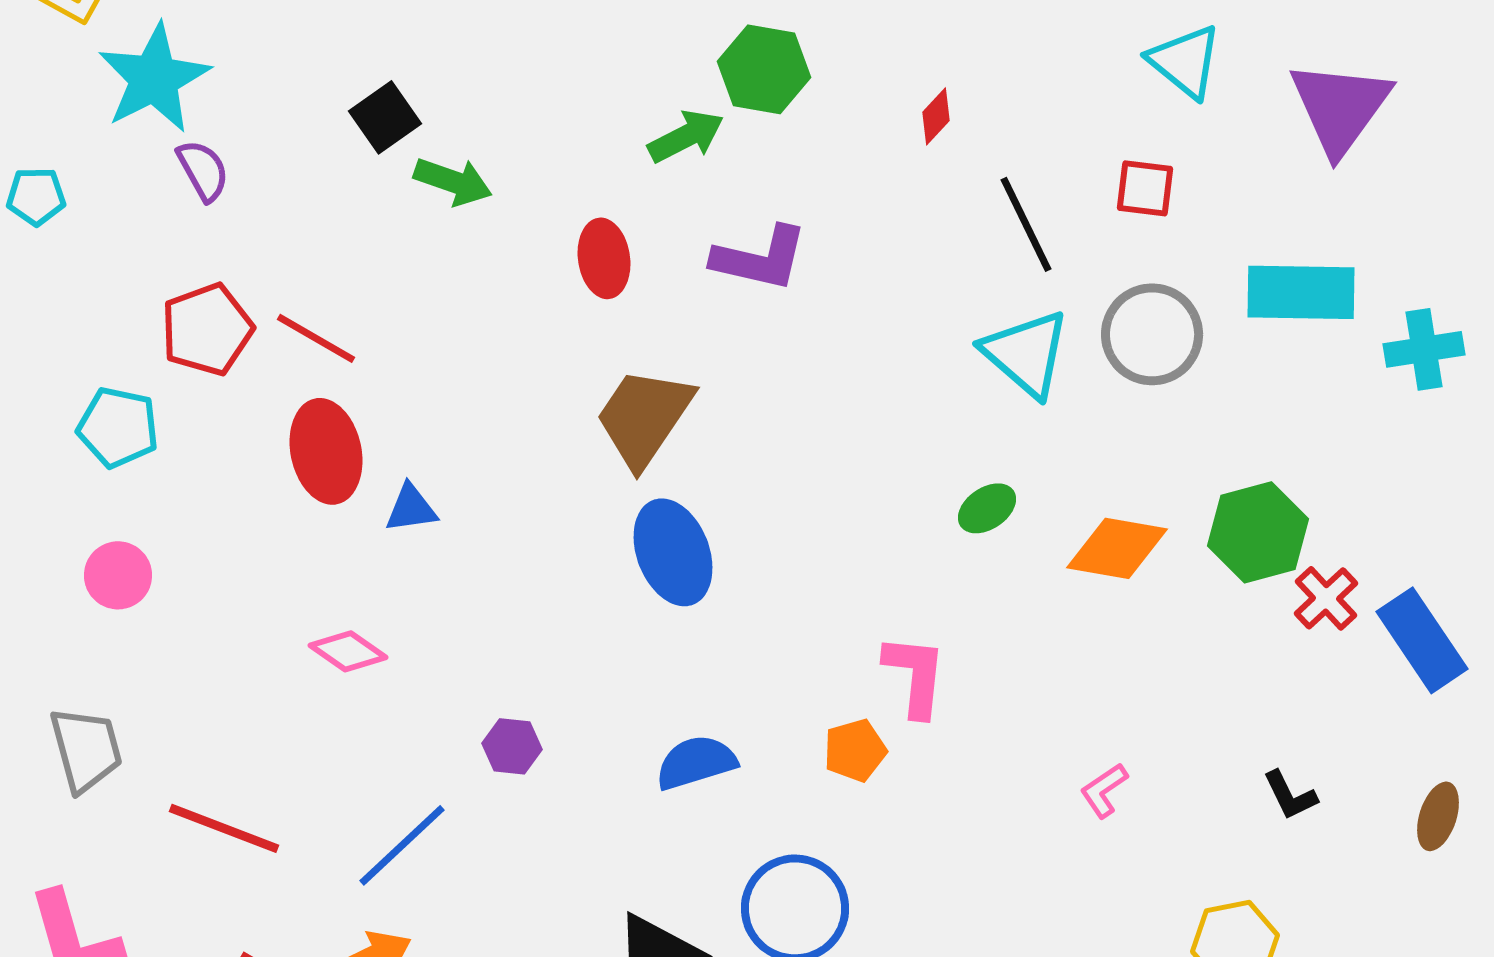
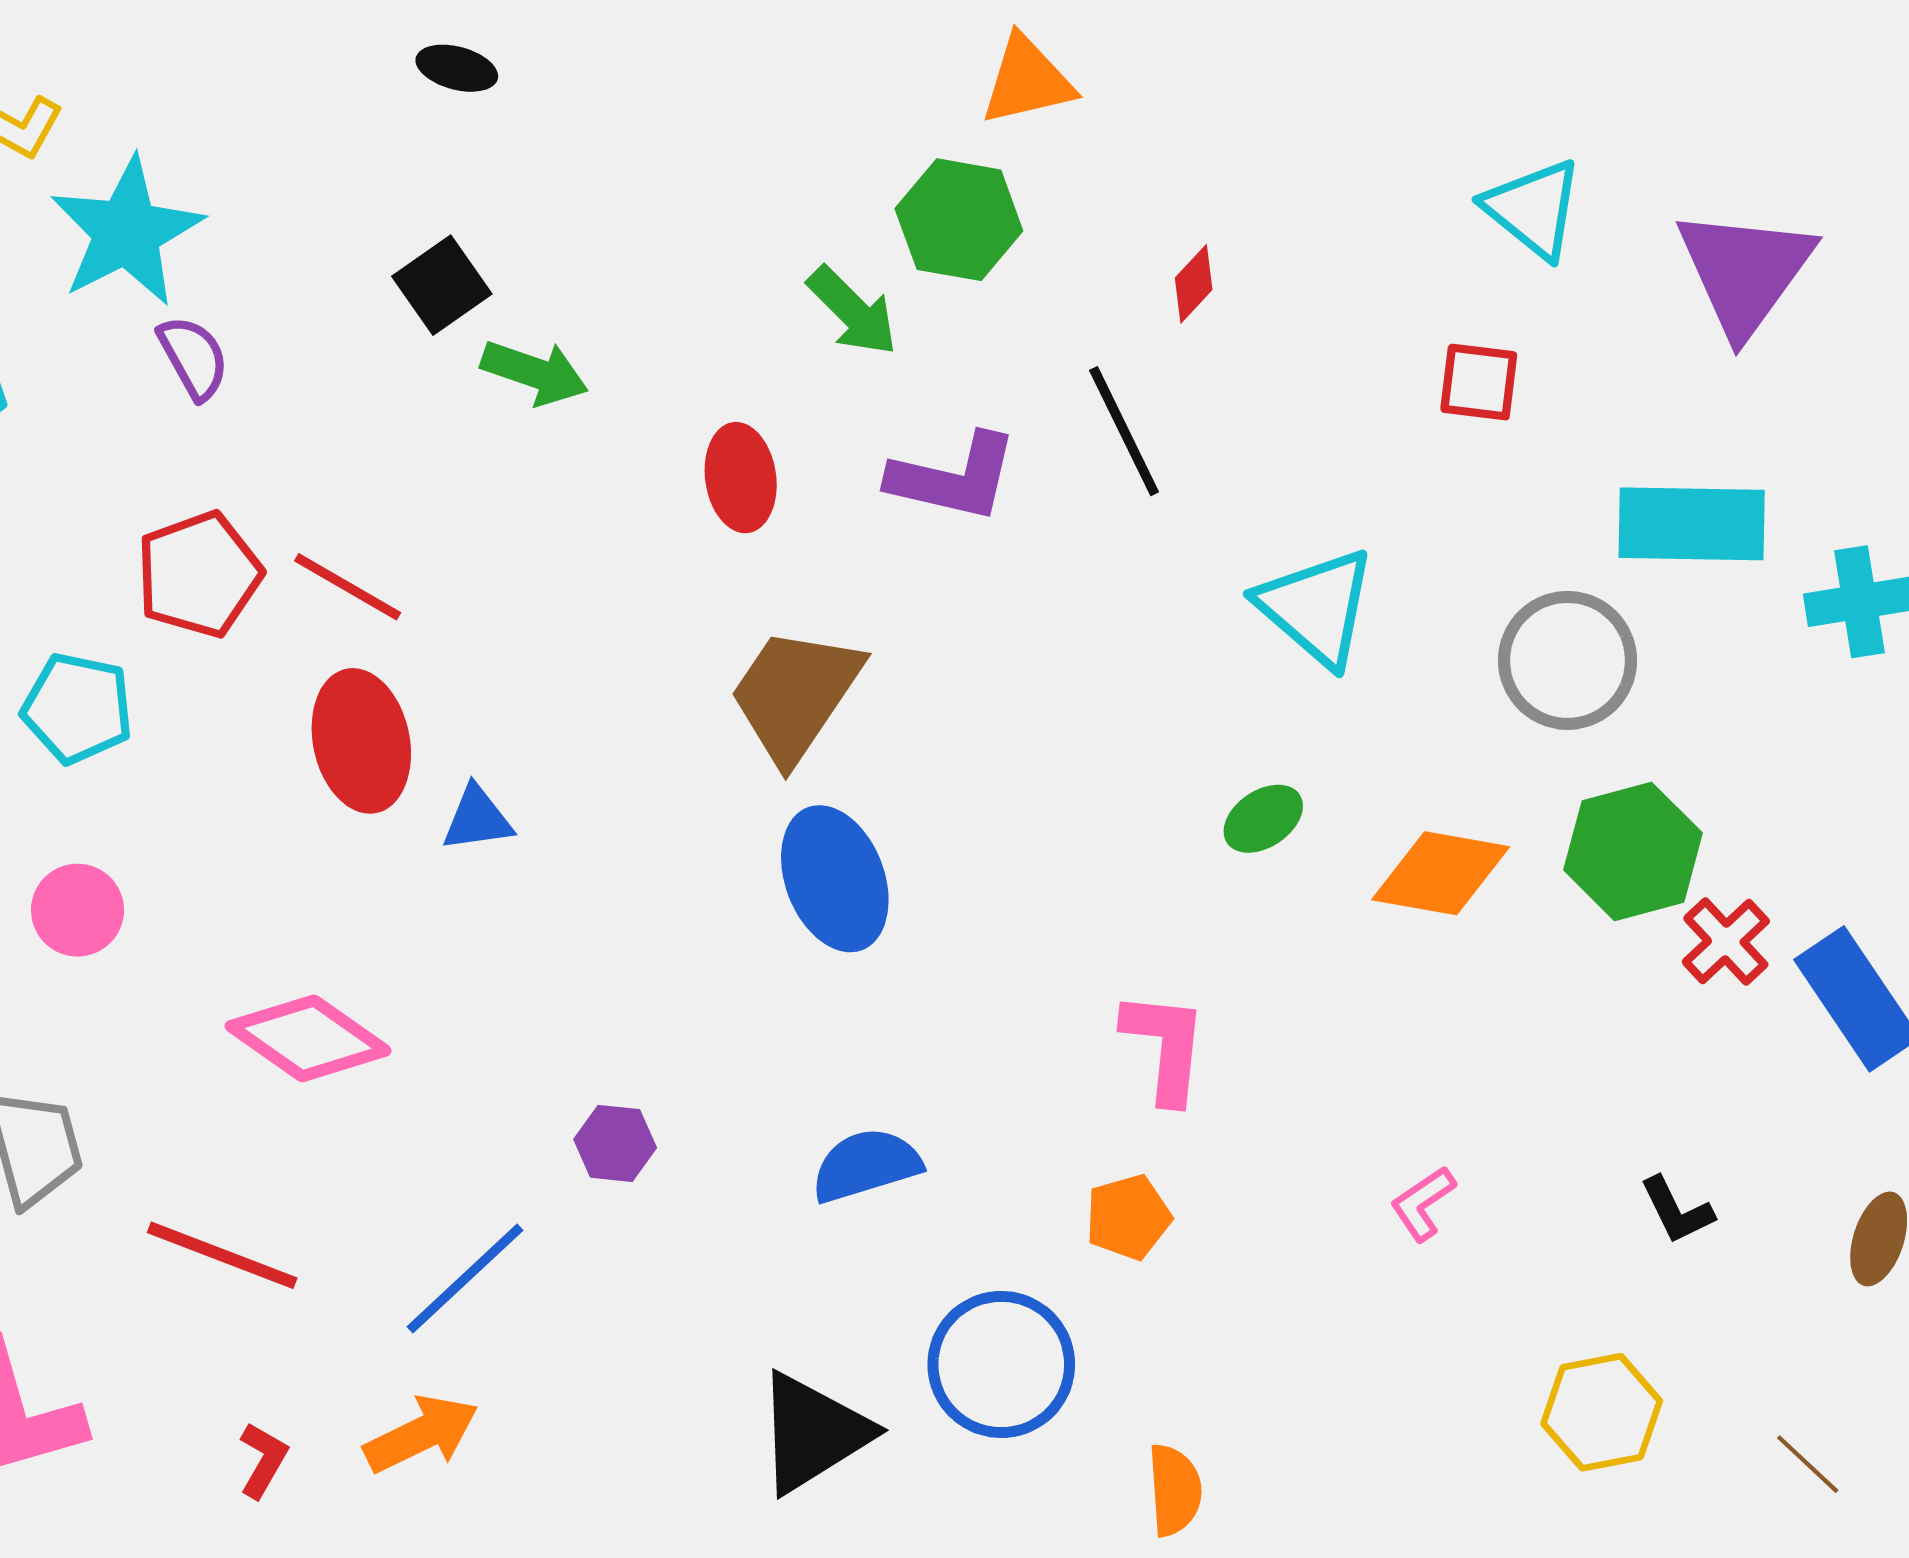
green arrow: (686, 136) -> (853, 311), turned 72
black line: (1026, 224) -> (1124, 431), moved
gray circle: (1152, 334) -> (1568, 660), moved
pink diamond: (348, 651) -> (308, 1038), moved, size x1.5
orange pentagon: (855, 750) -> (1128, 1217), moved

